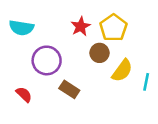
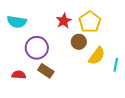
brown rectangle: (69, 89) -> (46, 71), moved
red semicircle: (24, 94) -> (19, 75), turned -40

